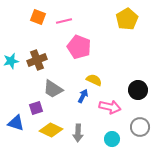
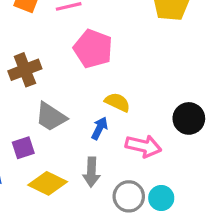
gray circle: (140, 127) -> (129, 196), moved
gray arrow: (78, 133) -> (91, 172), moved
cyan circle: (112, 139) -> (161, 198), moved

